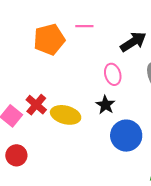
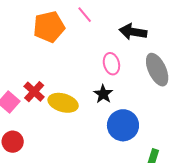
pink line: (84, 26) -> (85, 15), turned 48
black arrow: (133, 42) -> (133, 32), turned -140

